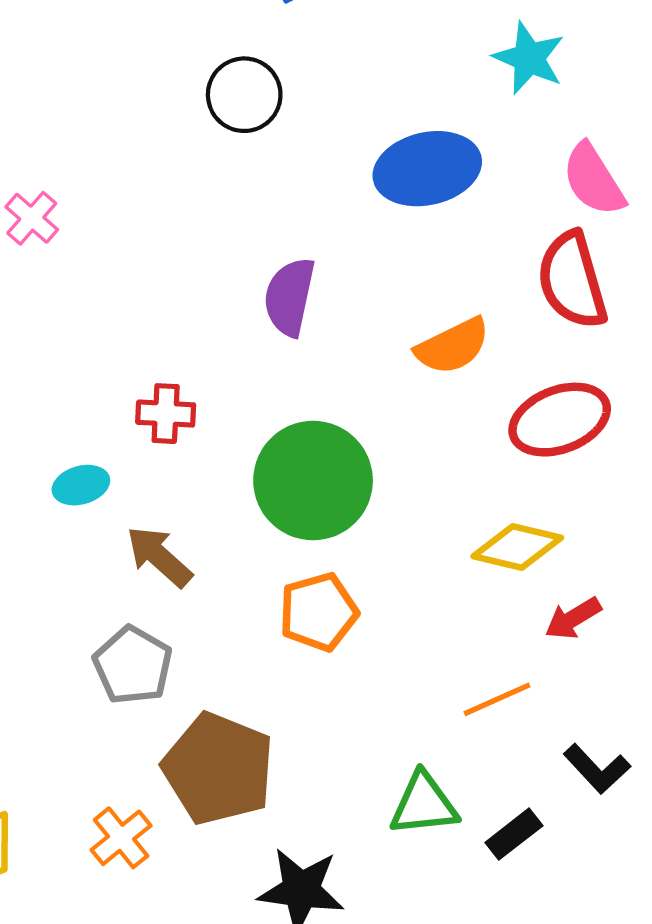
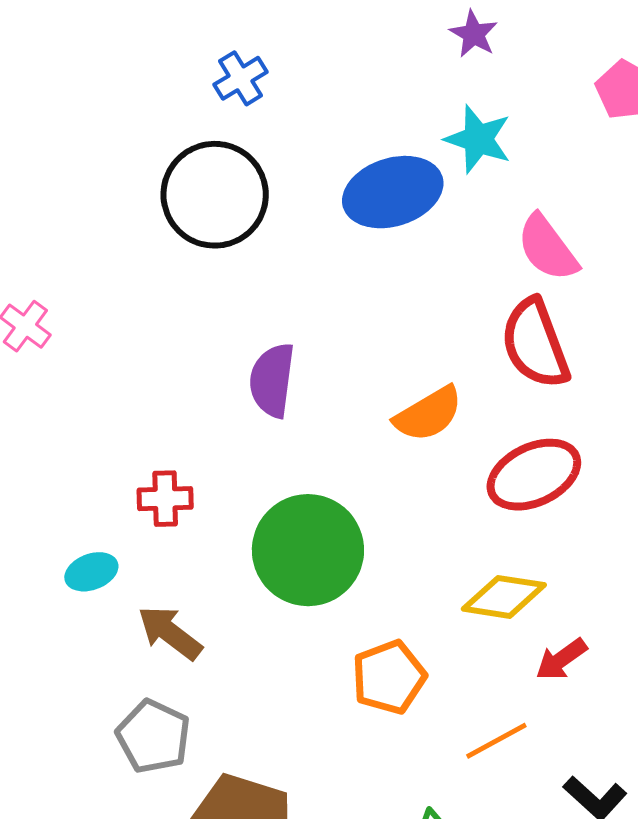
black circle: (244, 95) -> (215, 195), size x1.5
blue ellipse: (427, 169) -> (393, 192), moved
orange pentagon: (319, 612) -> (389, 677), moved

